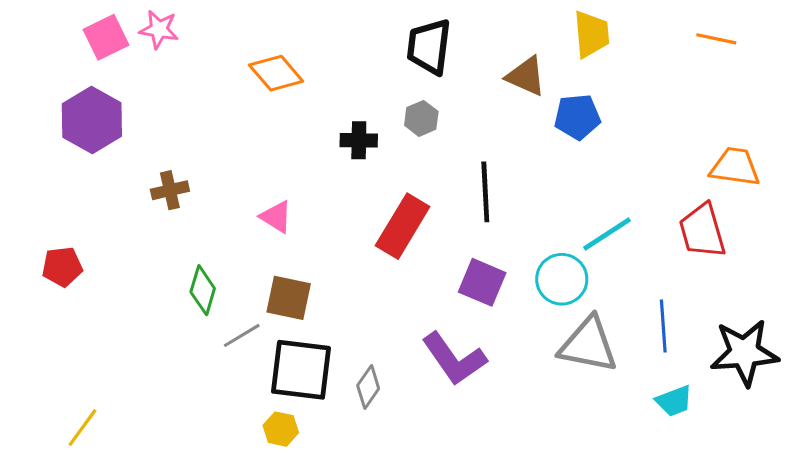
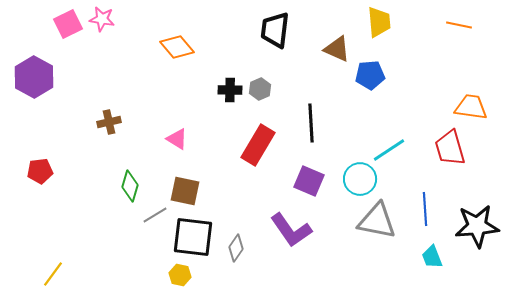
gray hexagon: (421, 118) -> (260, 89), moved
purple hexagon: (92, 120) -> (34, 77), moved
cyan trapezoid: (674, 401) -> (432, 257), turned 90

